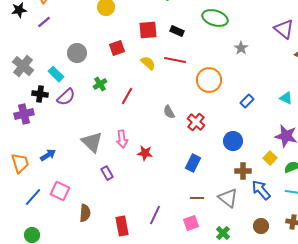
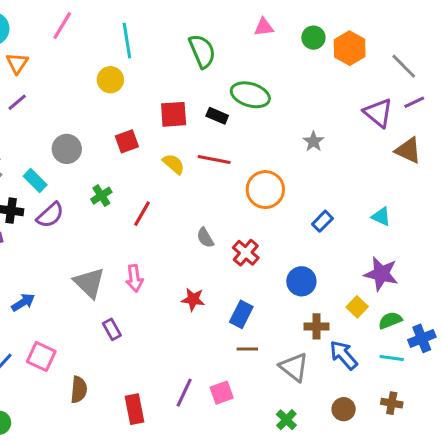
green ellipse: (215, 18) -> (250, 95), moved
red star: (145, 153) -> (193, 299), moved
brown line: (197, 198) -> (247, 349), moved
pink square: (191, 223) -> (222, 393), moved

